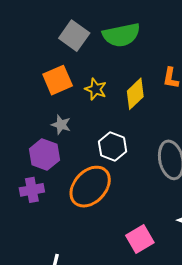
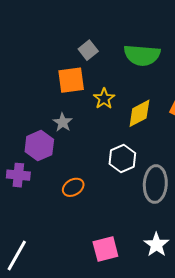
gray square: (74, 36) -> (88, 50), moved, size x0.7
white hexagon: (113, 147) -> (122, 158), moved
orange ellipse: (90, 187) -> (73, 187), size x0.5

